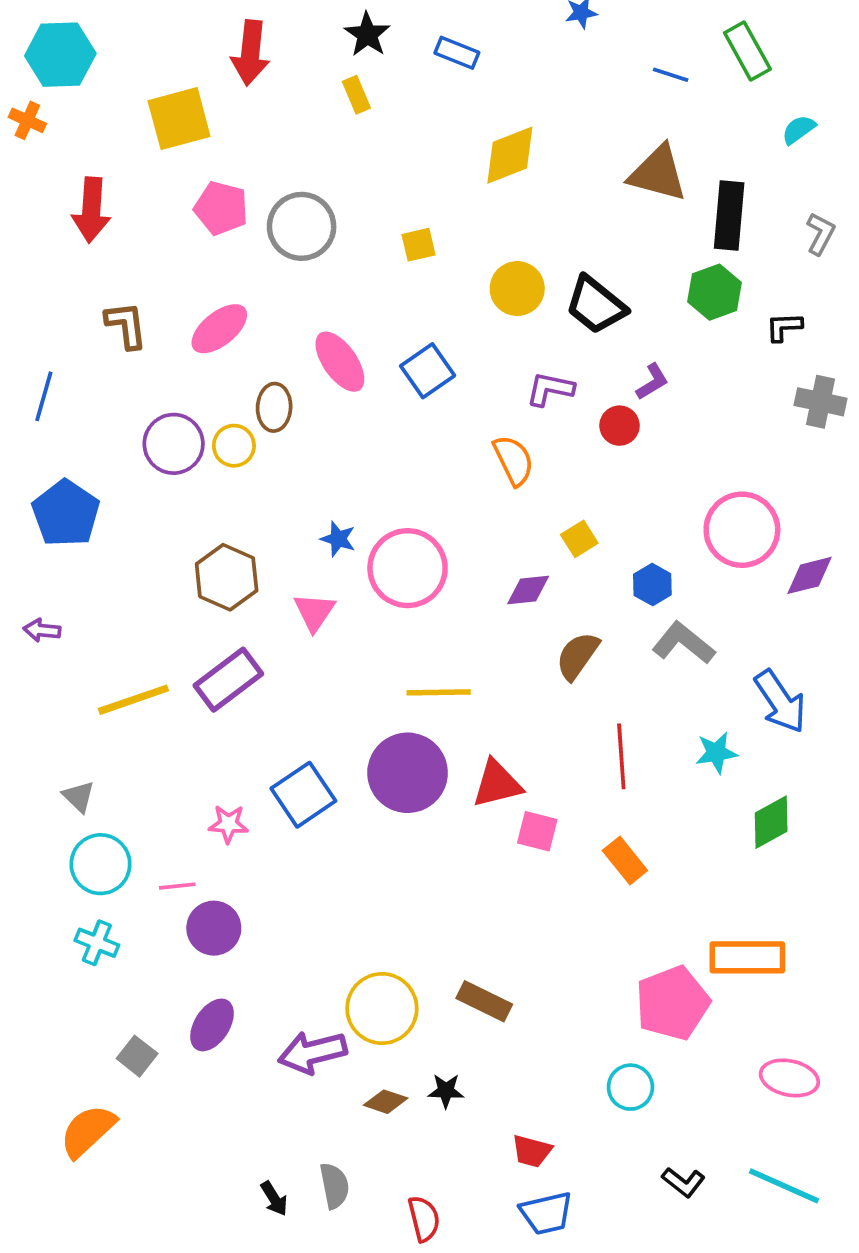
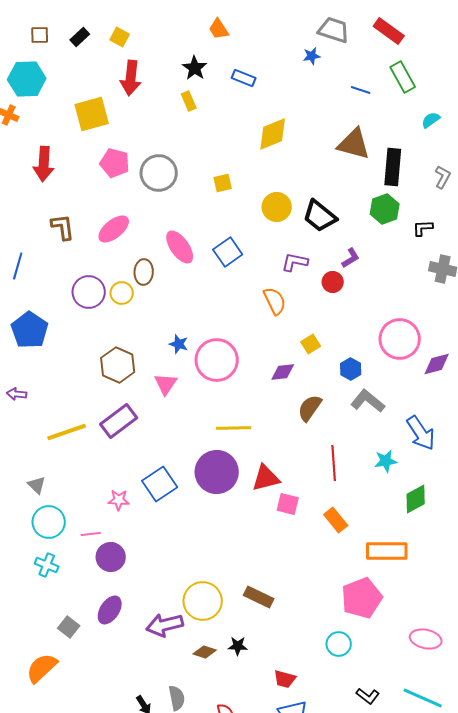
orange rectangle: (747, 957) -> (387, 551), moved

